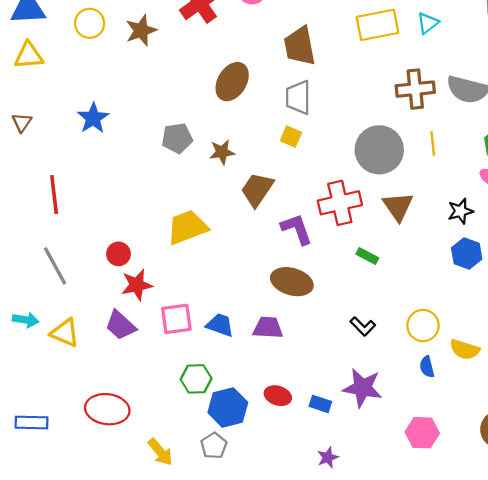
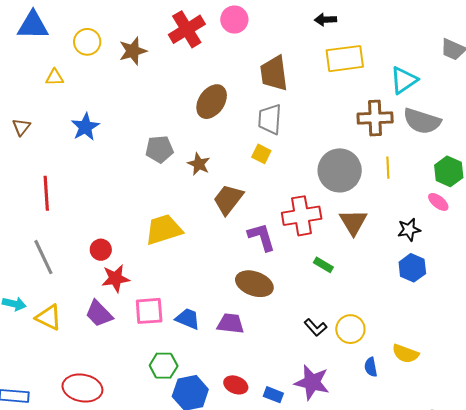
cyan triangle: (428, 23) -> (404, 80), moved, size x1.4
yellow triangle: (29, 55) -> (55, 77), moved, size x0.7
brown star: (222, 152) -> (199, 164), turned 30
yellow circle: (423, 326) -> (350, 329), moved

